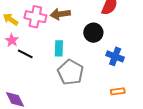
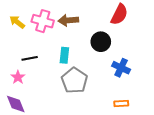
pink star: (12, 40) -> (18, 77), moved
black line: (25, 54) -> (30, 58), turned -42

